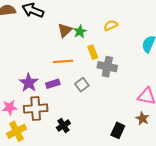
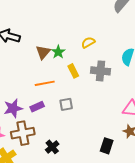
gray cross: (107, 67) -> (100, 71), moved
purple star: (29, 83) -> (13, 108), turned 30
gray square: (82, 85) -> (66, 104), turned 32

